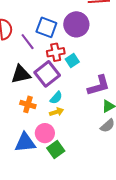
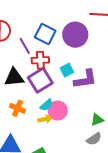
red cross: (56, 52) -> (40, 60), moved
purple L-shape: (99, 86) -> (85, 79), moved
pink circle: (45, 133) -> (58, 110), moved

